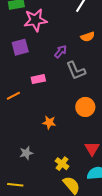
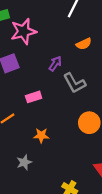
orange star: (49, 122) -> (41, 135), moved
gray star: (26, 153) -> (24, 162), moved

